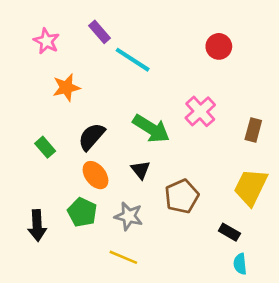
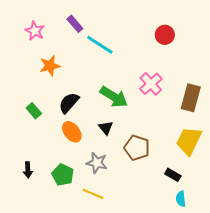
brown rectangle: (253, 130) -> (191, 98), size x1.5
brown pentagon: (182, 196) -> (137, 148), turned -30
green pentagon: (82, 212) -> (63, 175), moved
black arrow: (37, 225) -> (28, 170), size x0.7

